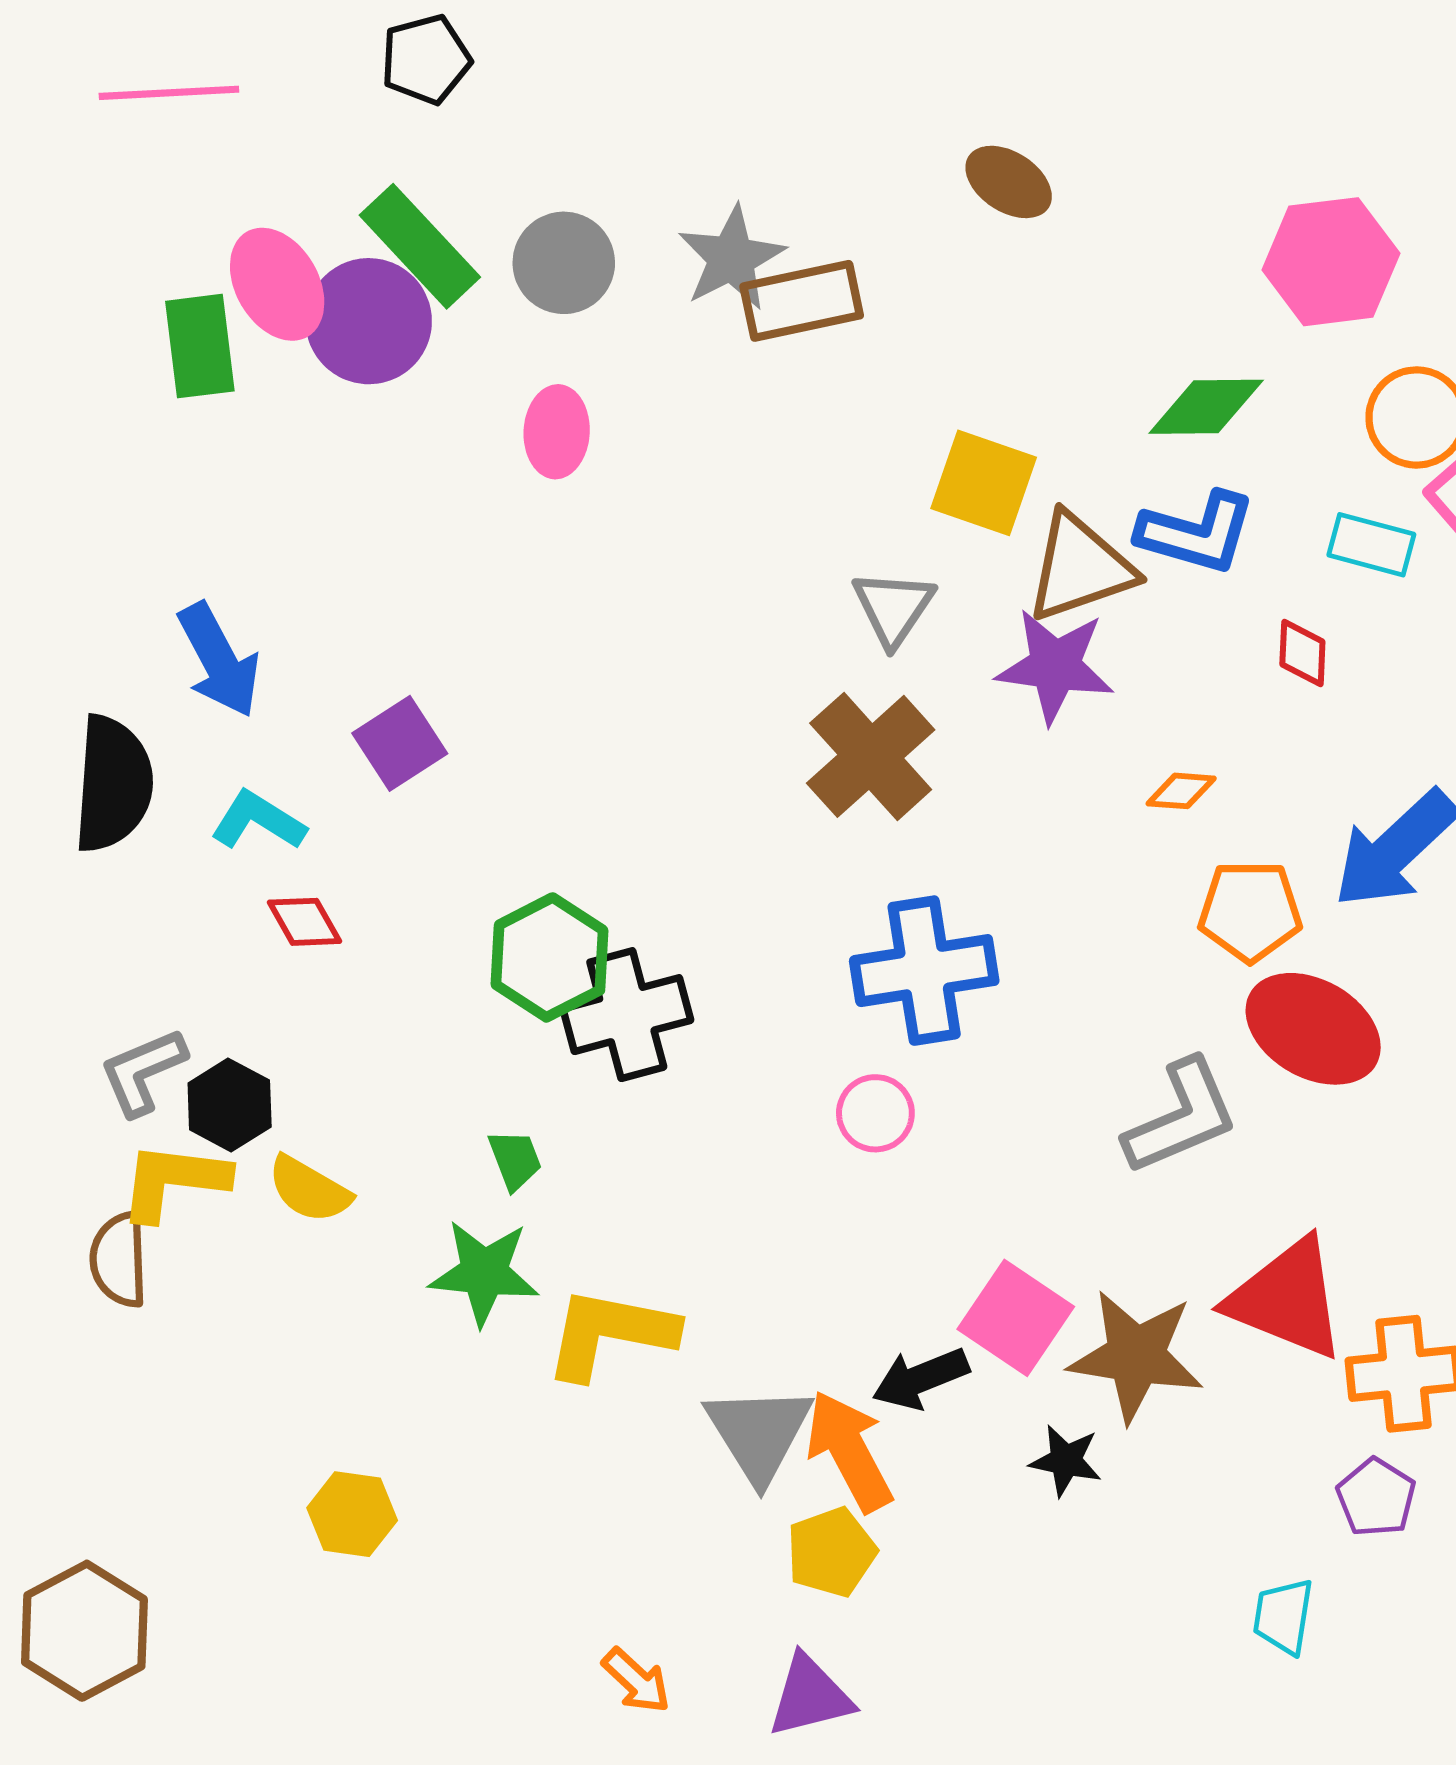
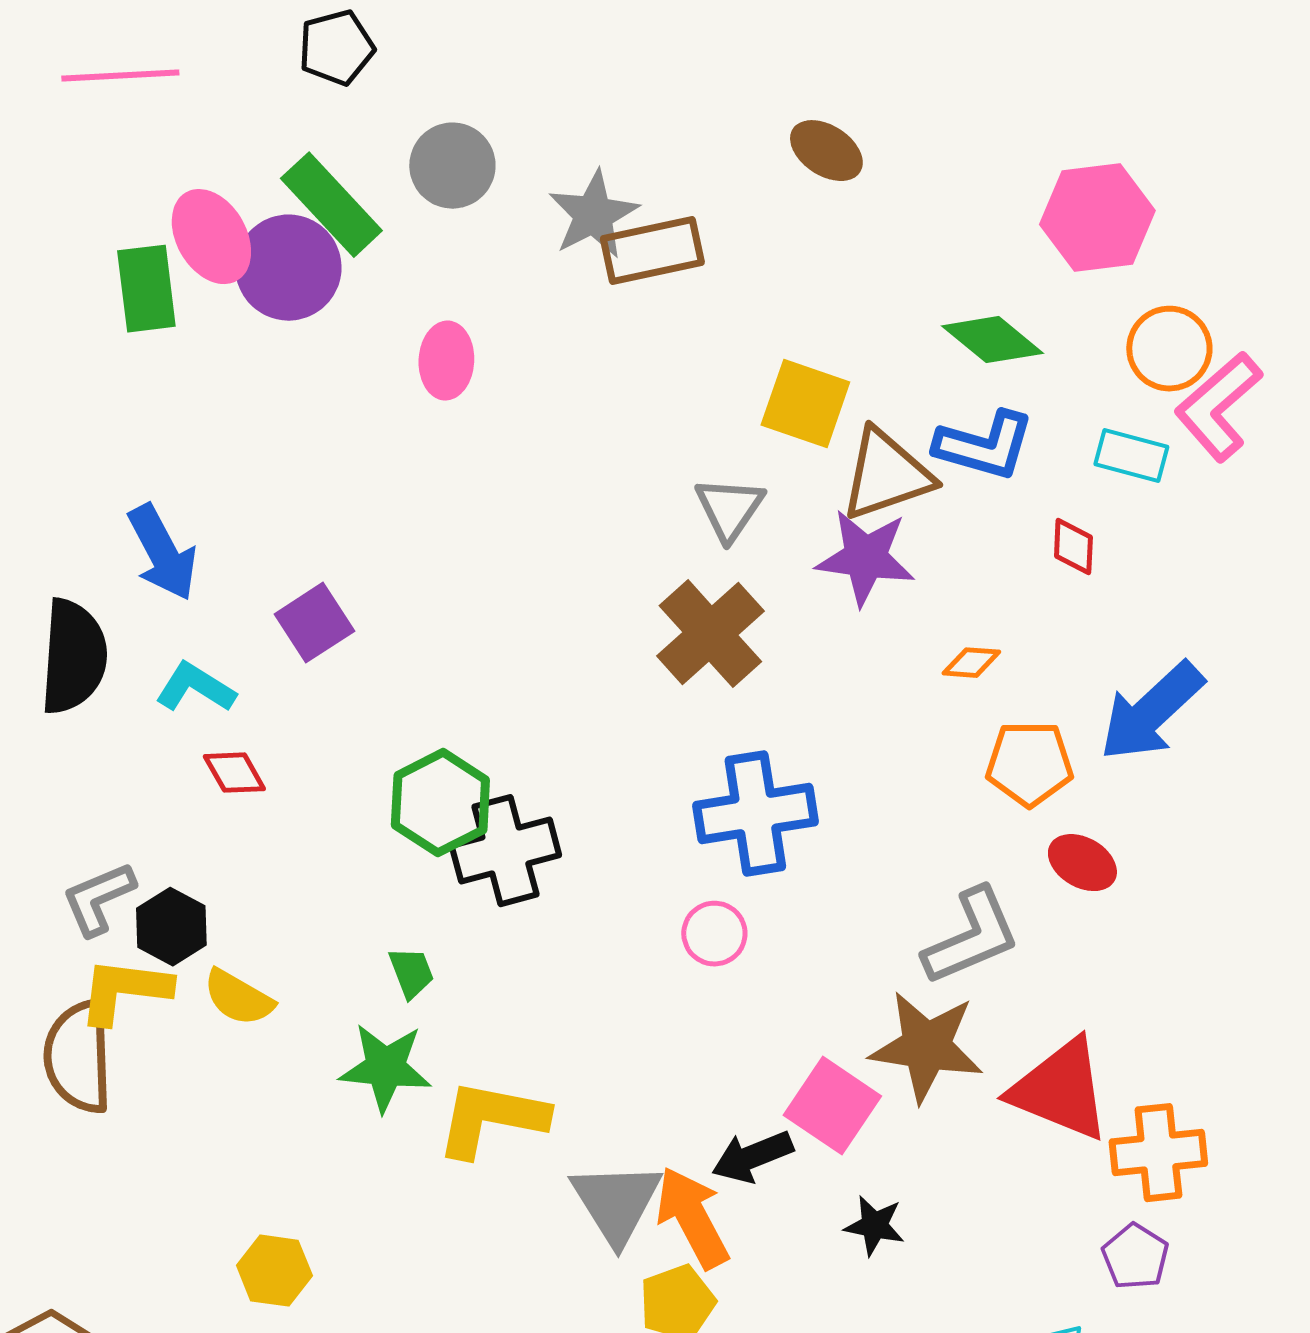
gray circle: (564, 263) -> (452, 166), moved
green diamond: (1206, 407) -> (992, 340), turned 40
red ellipse: (1313, 1029) -> (1082, 863), size x0.6
brown semicircle: (119, 1260) -> (78, 1057), size x1.4
brown star: (1136, 1356) -> (926, 1047), moved

